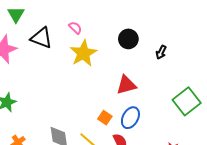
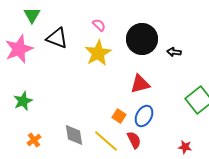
pink semicircle: (75, 28) -> (99, 25), moved
black circle: (128, 39) -> (142, 39), size x1.6
black arrow: (161, 52) -> (174, 52), turned 72

